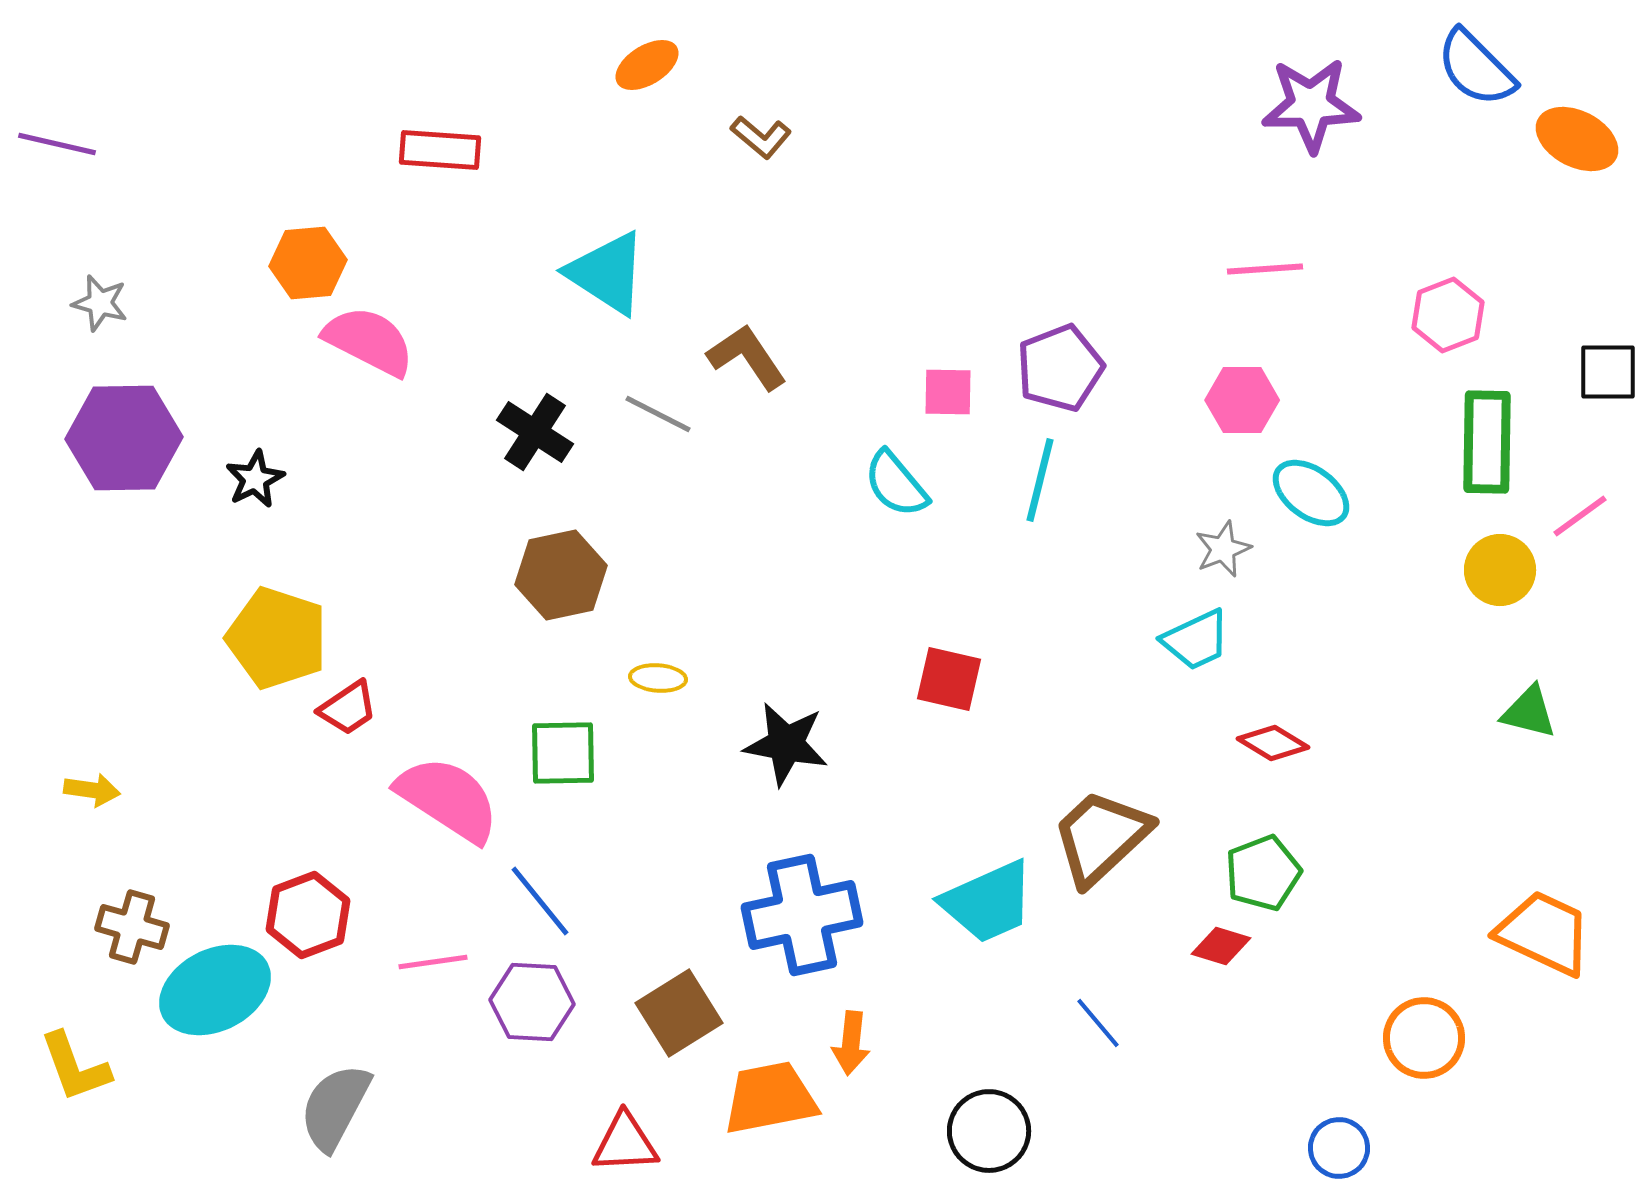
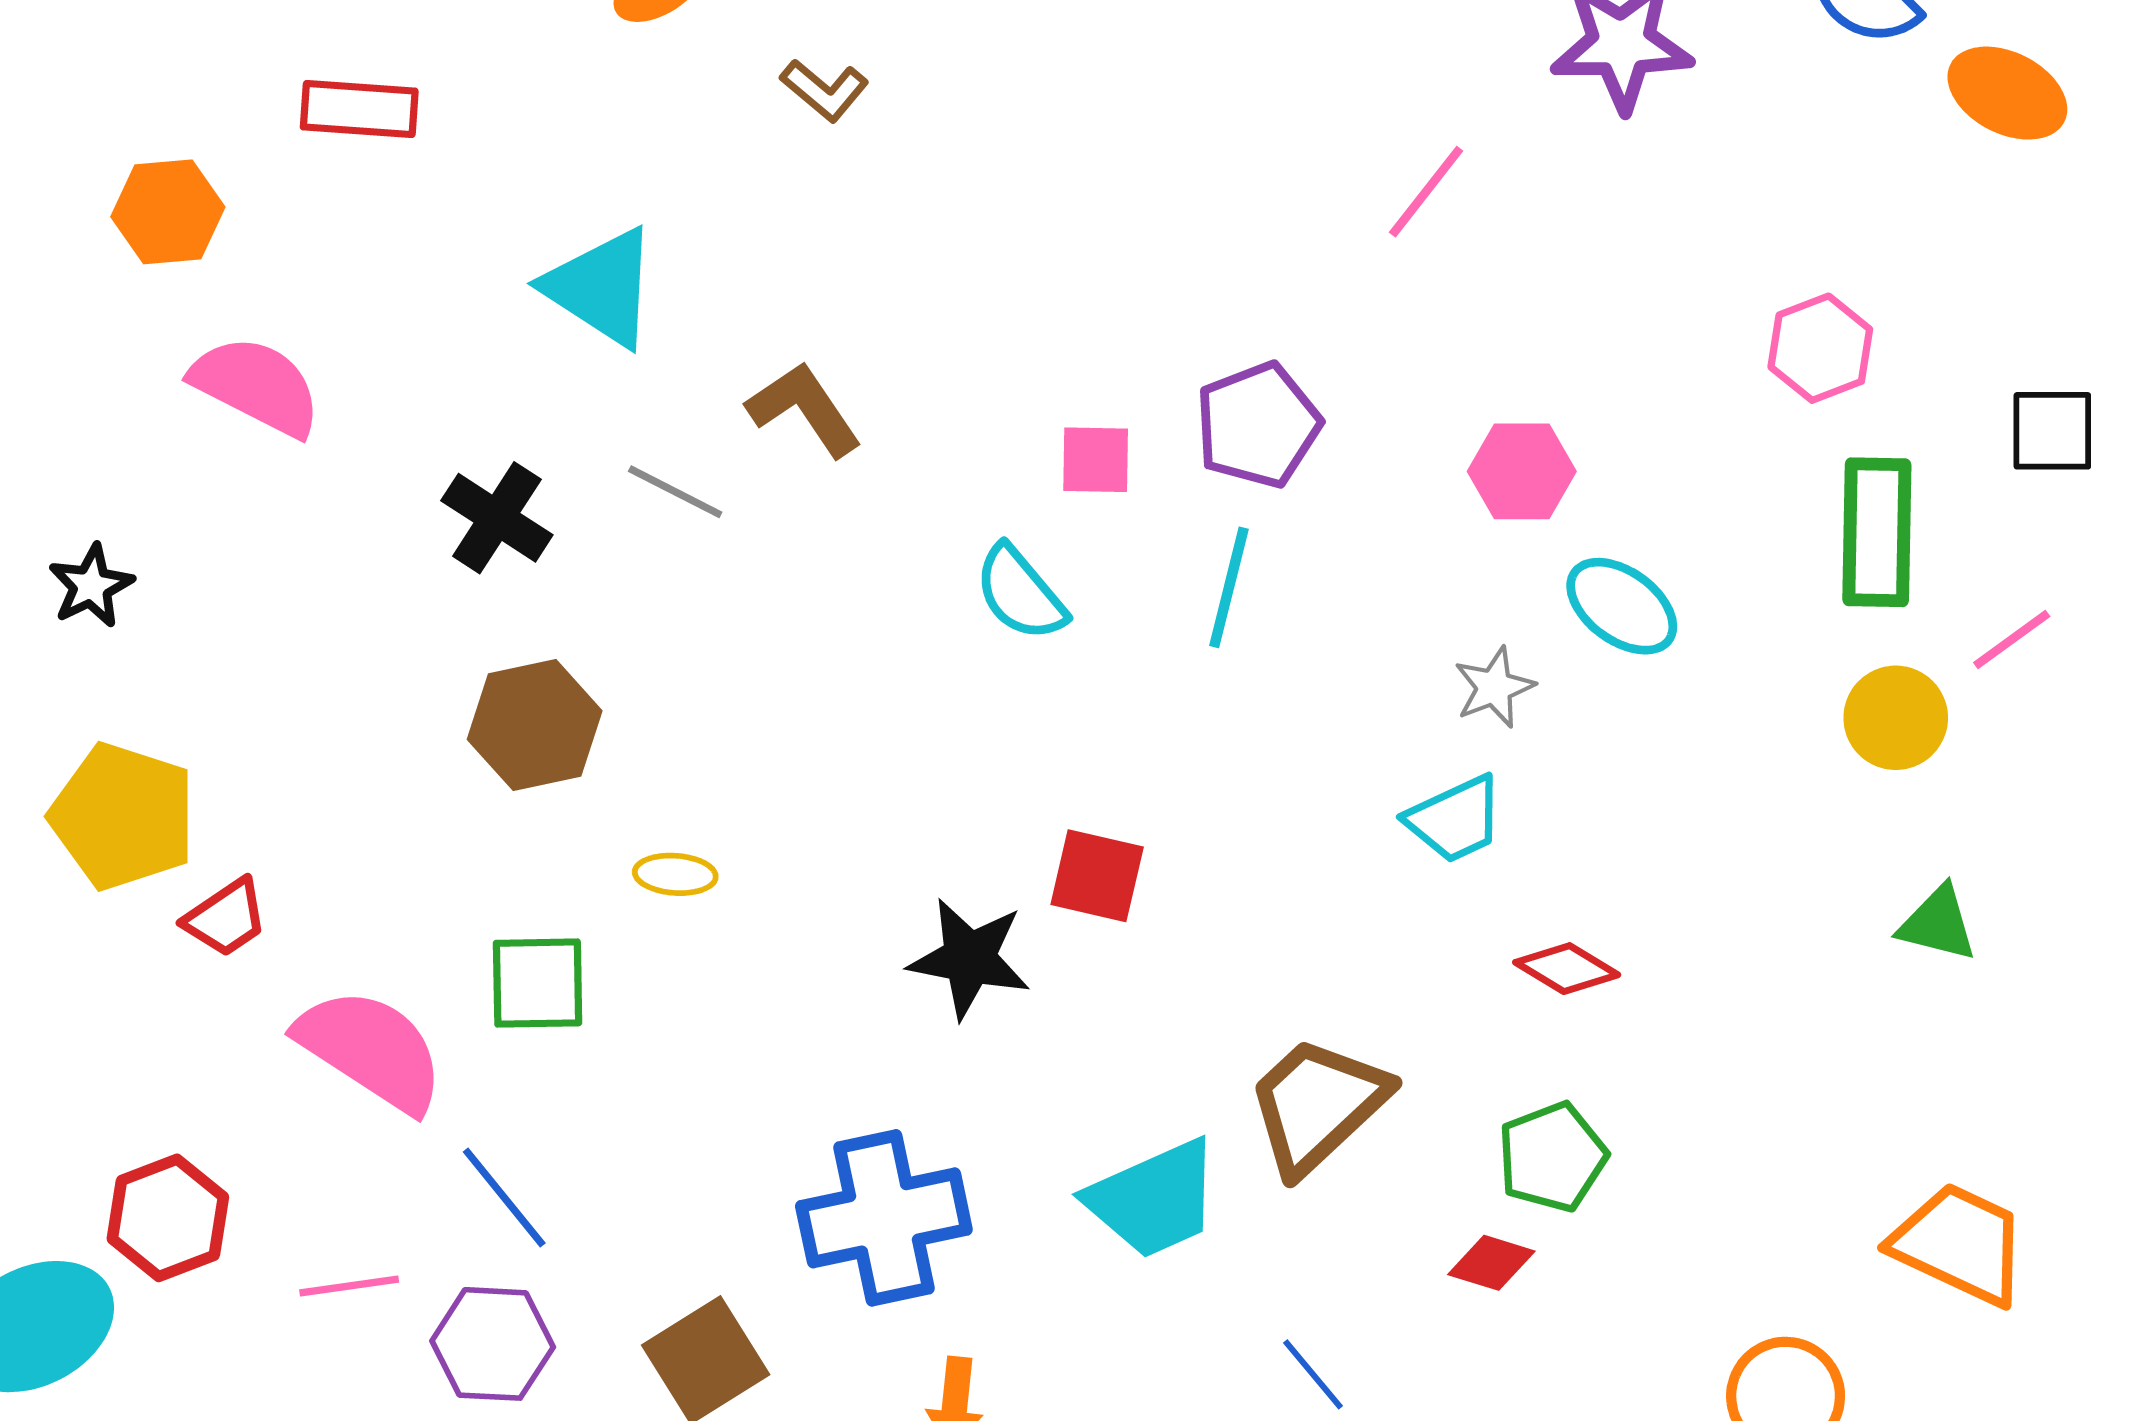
orange hexagon: (308, 263) -> (168, 212), moved
pink line: (1265, 269) -> (1426, 192), moved, turned -48
black star: (786, 744) -> (969, 958), moved

